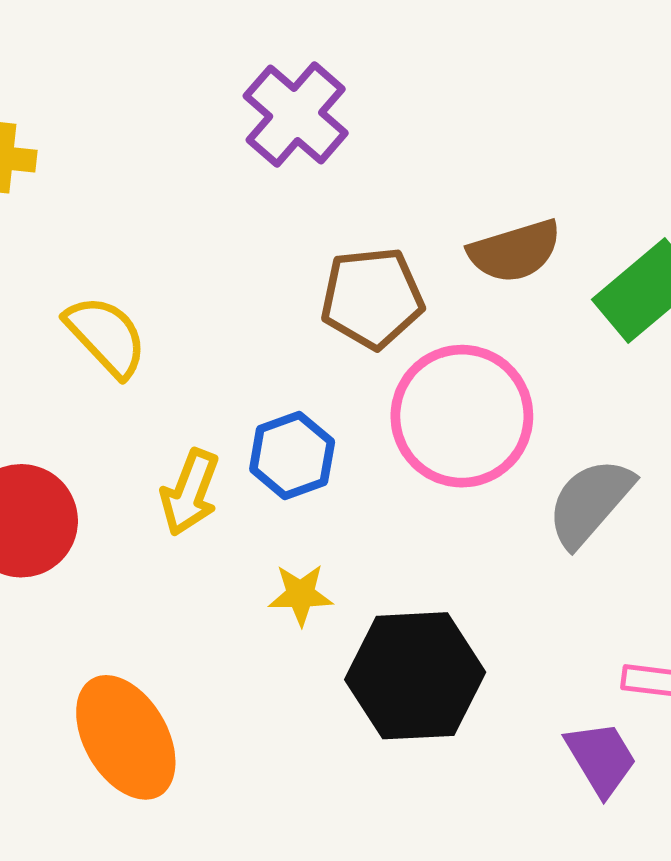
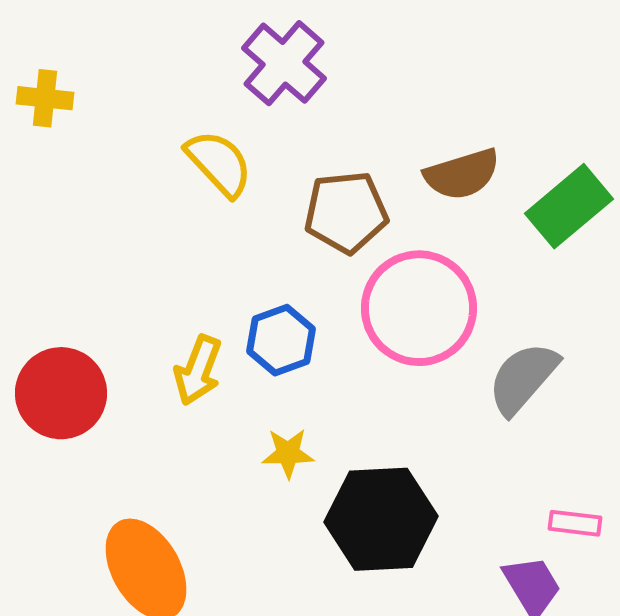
yellow semicircle: (106, 336) -> (219, 163), moved

